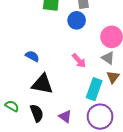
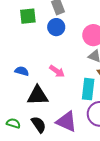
pink arrow: (79, 61) -> (57, 71), moved
purple triangle: (65, 116) -> (66, 122), size x1.6

